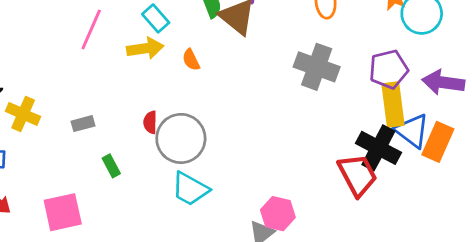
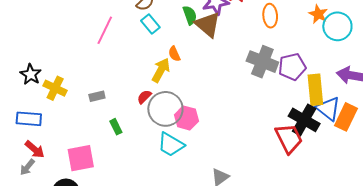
yellow arrow: (145, 48) -> (161, 70), moved, turned -55
purple pentagon: (389, 69) -> (292, 67), moved
red semicircle: (150, 122) -> (144, 97), turned 42
pink hexagon: (278, 214) -> (186, 118), moved

